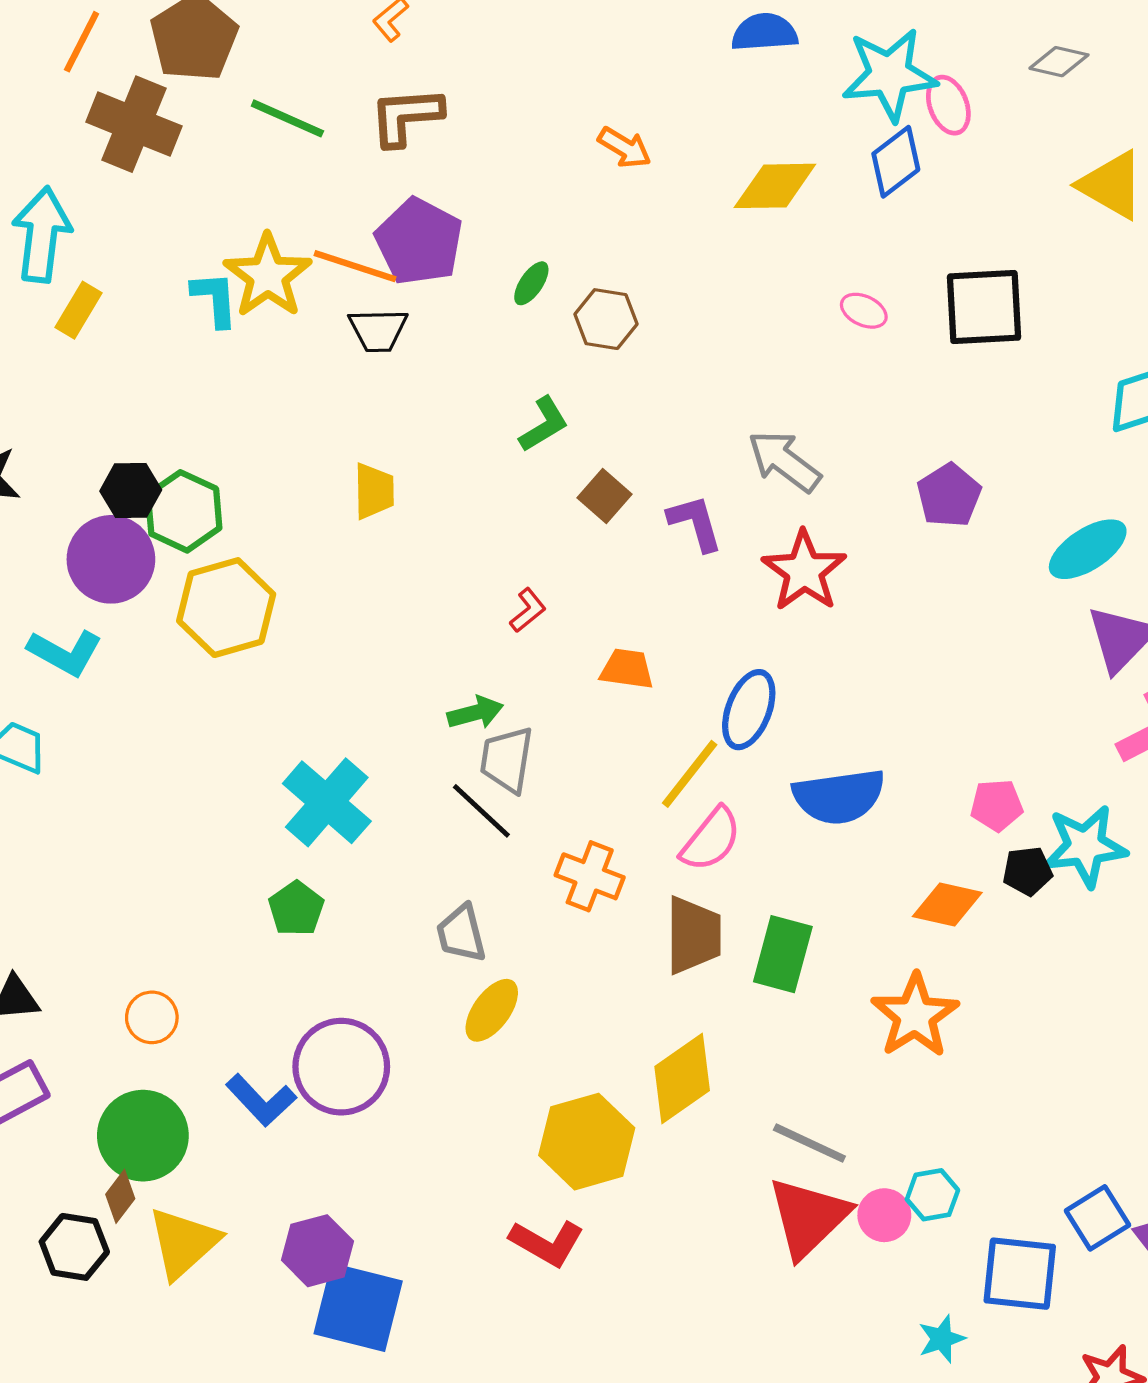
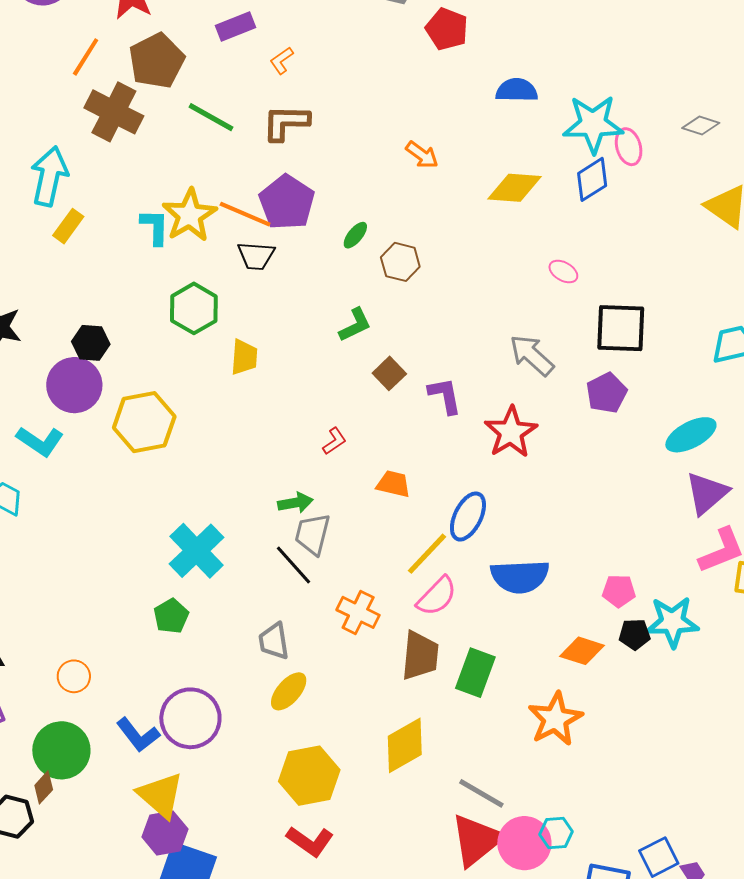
black square: (984, 307) -> (621, 328), moved
gray arrow: (784, 461) -> (532, 355), moved
green hexagon: (184, 511) -> (194, 308), moved
yellow hexagon: (587, 1142) -> (309, 776), moved
pink circle: (884, 1215) -> (524, 843), size x1.6
yellow triangle: (183, 1243) -> (161, 795), moved, turned -42

